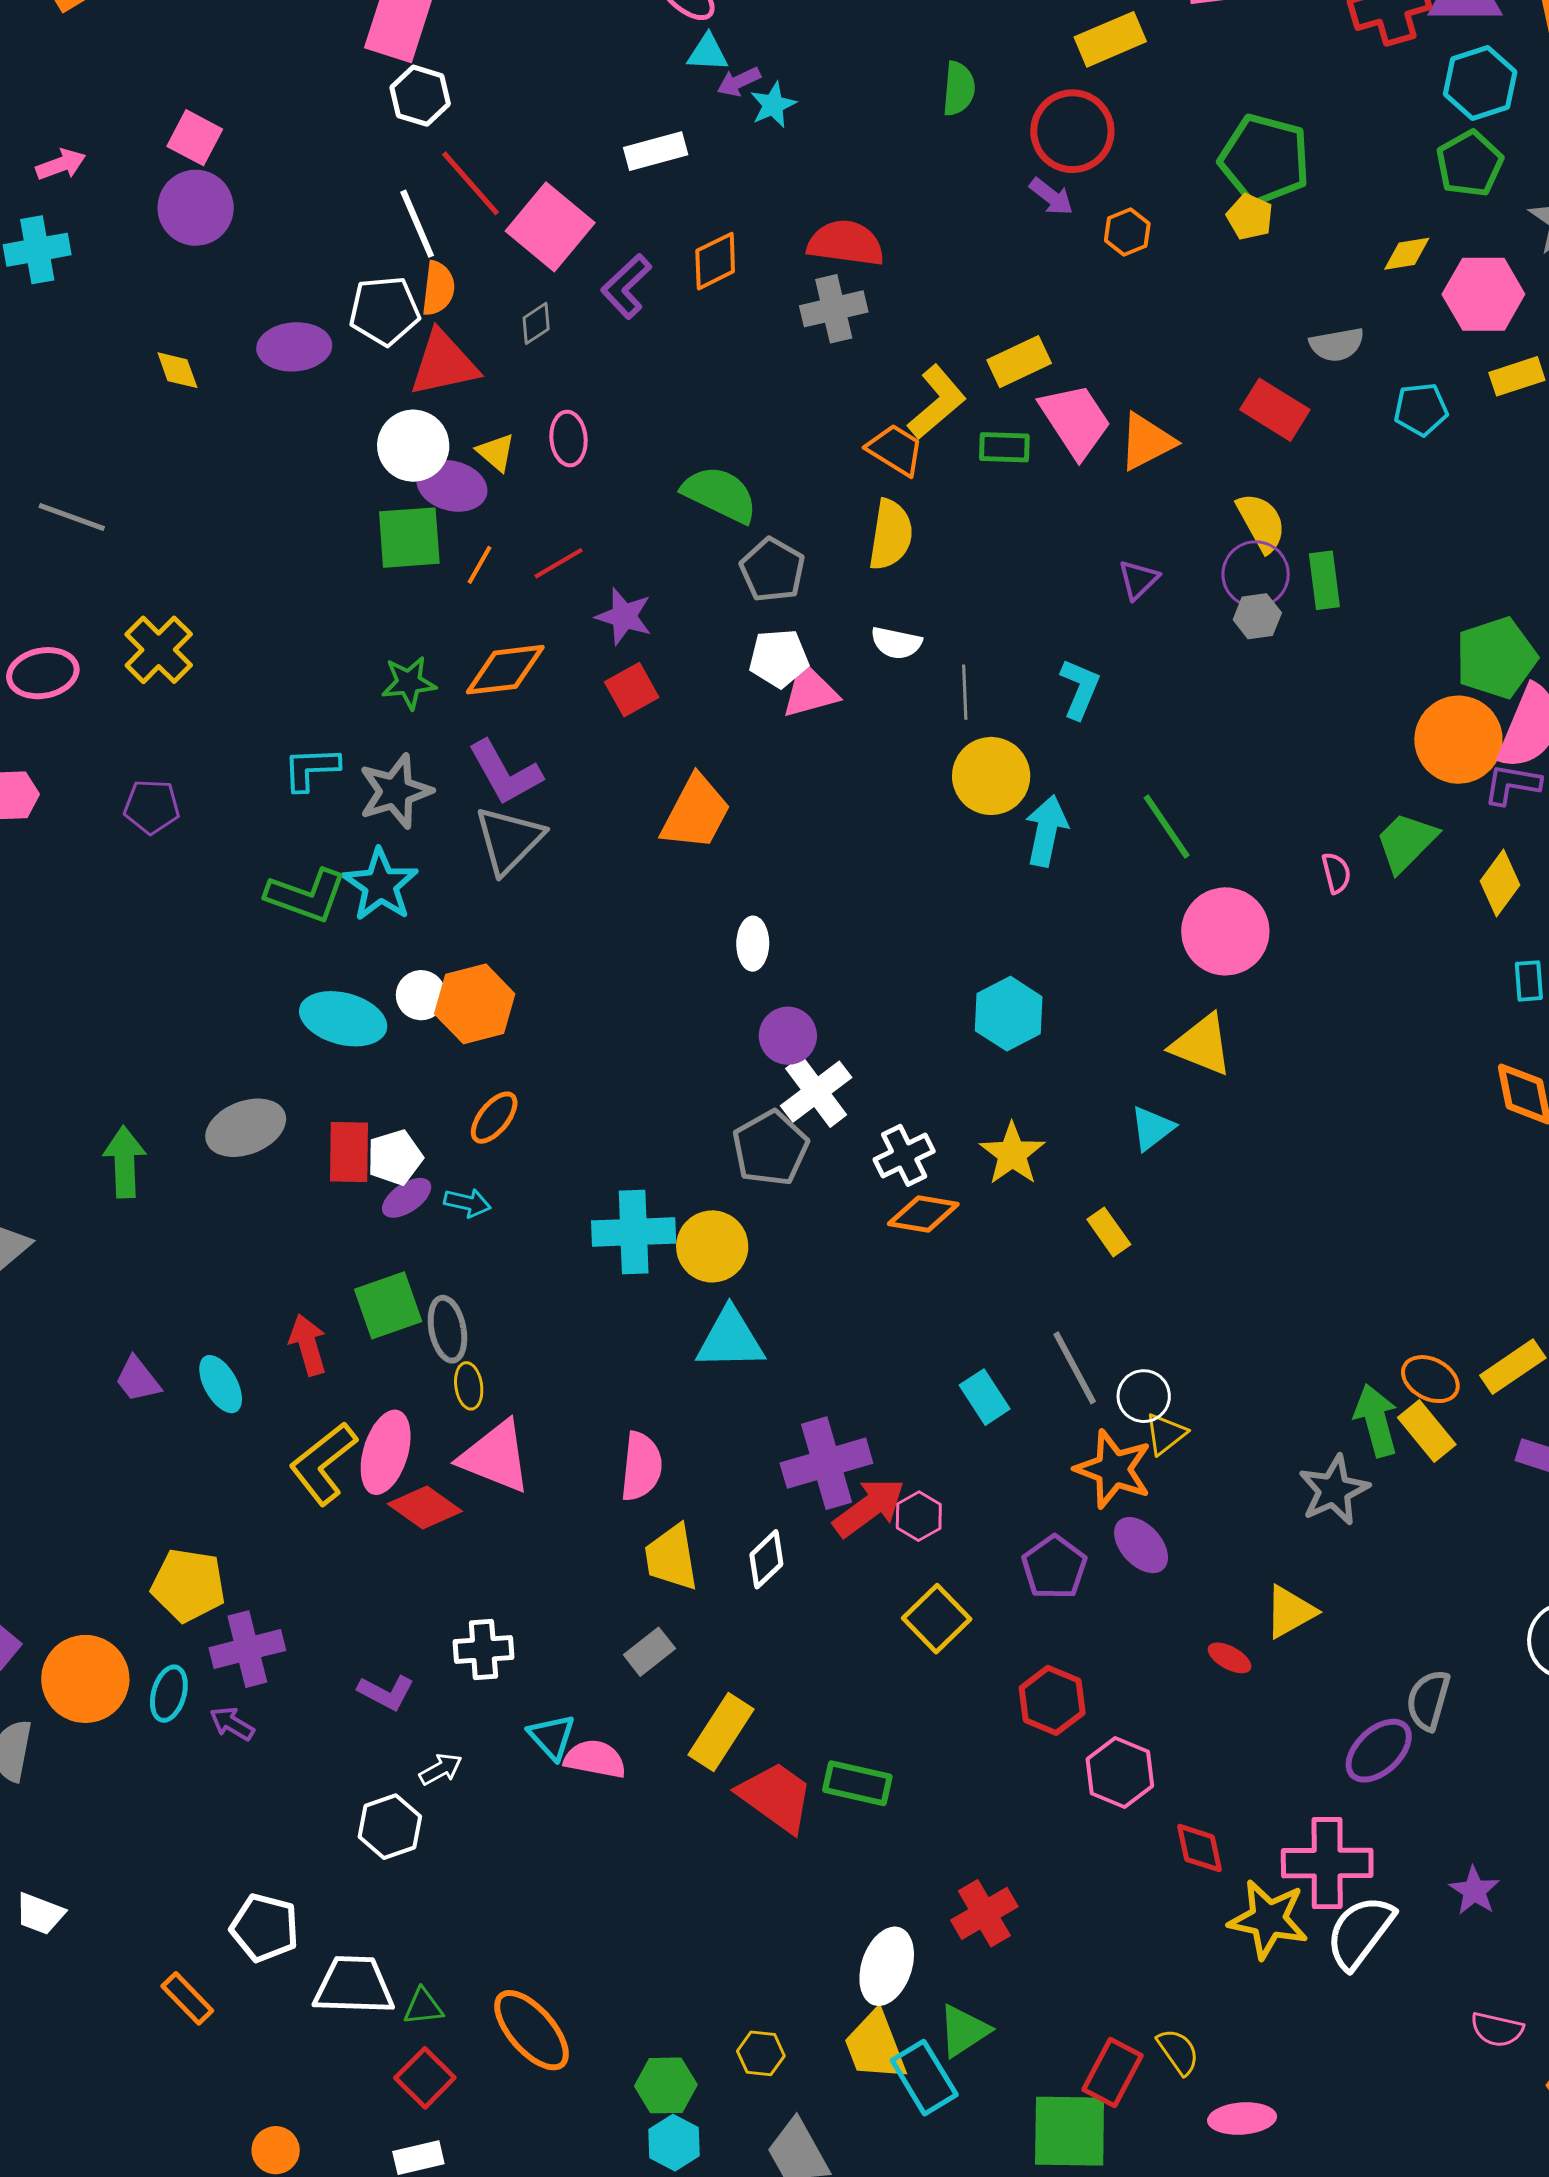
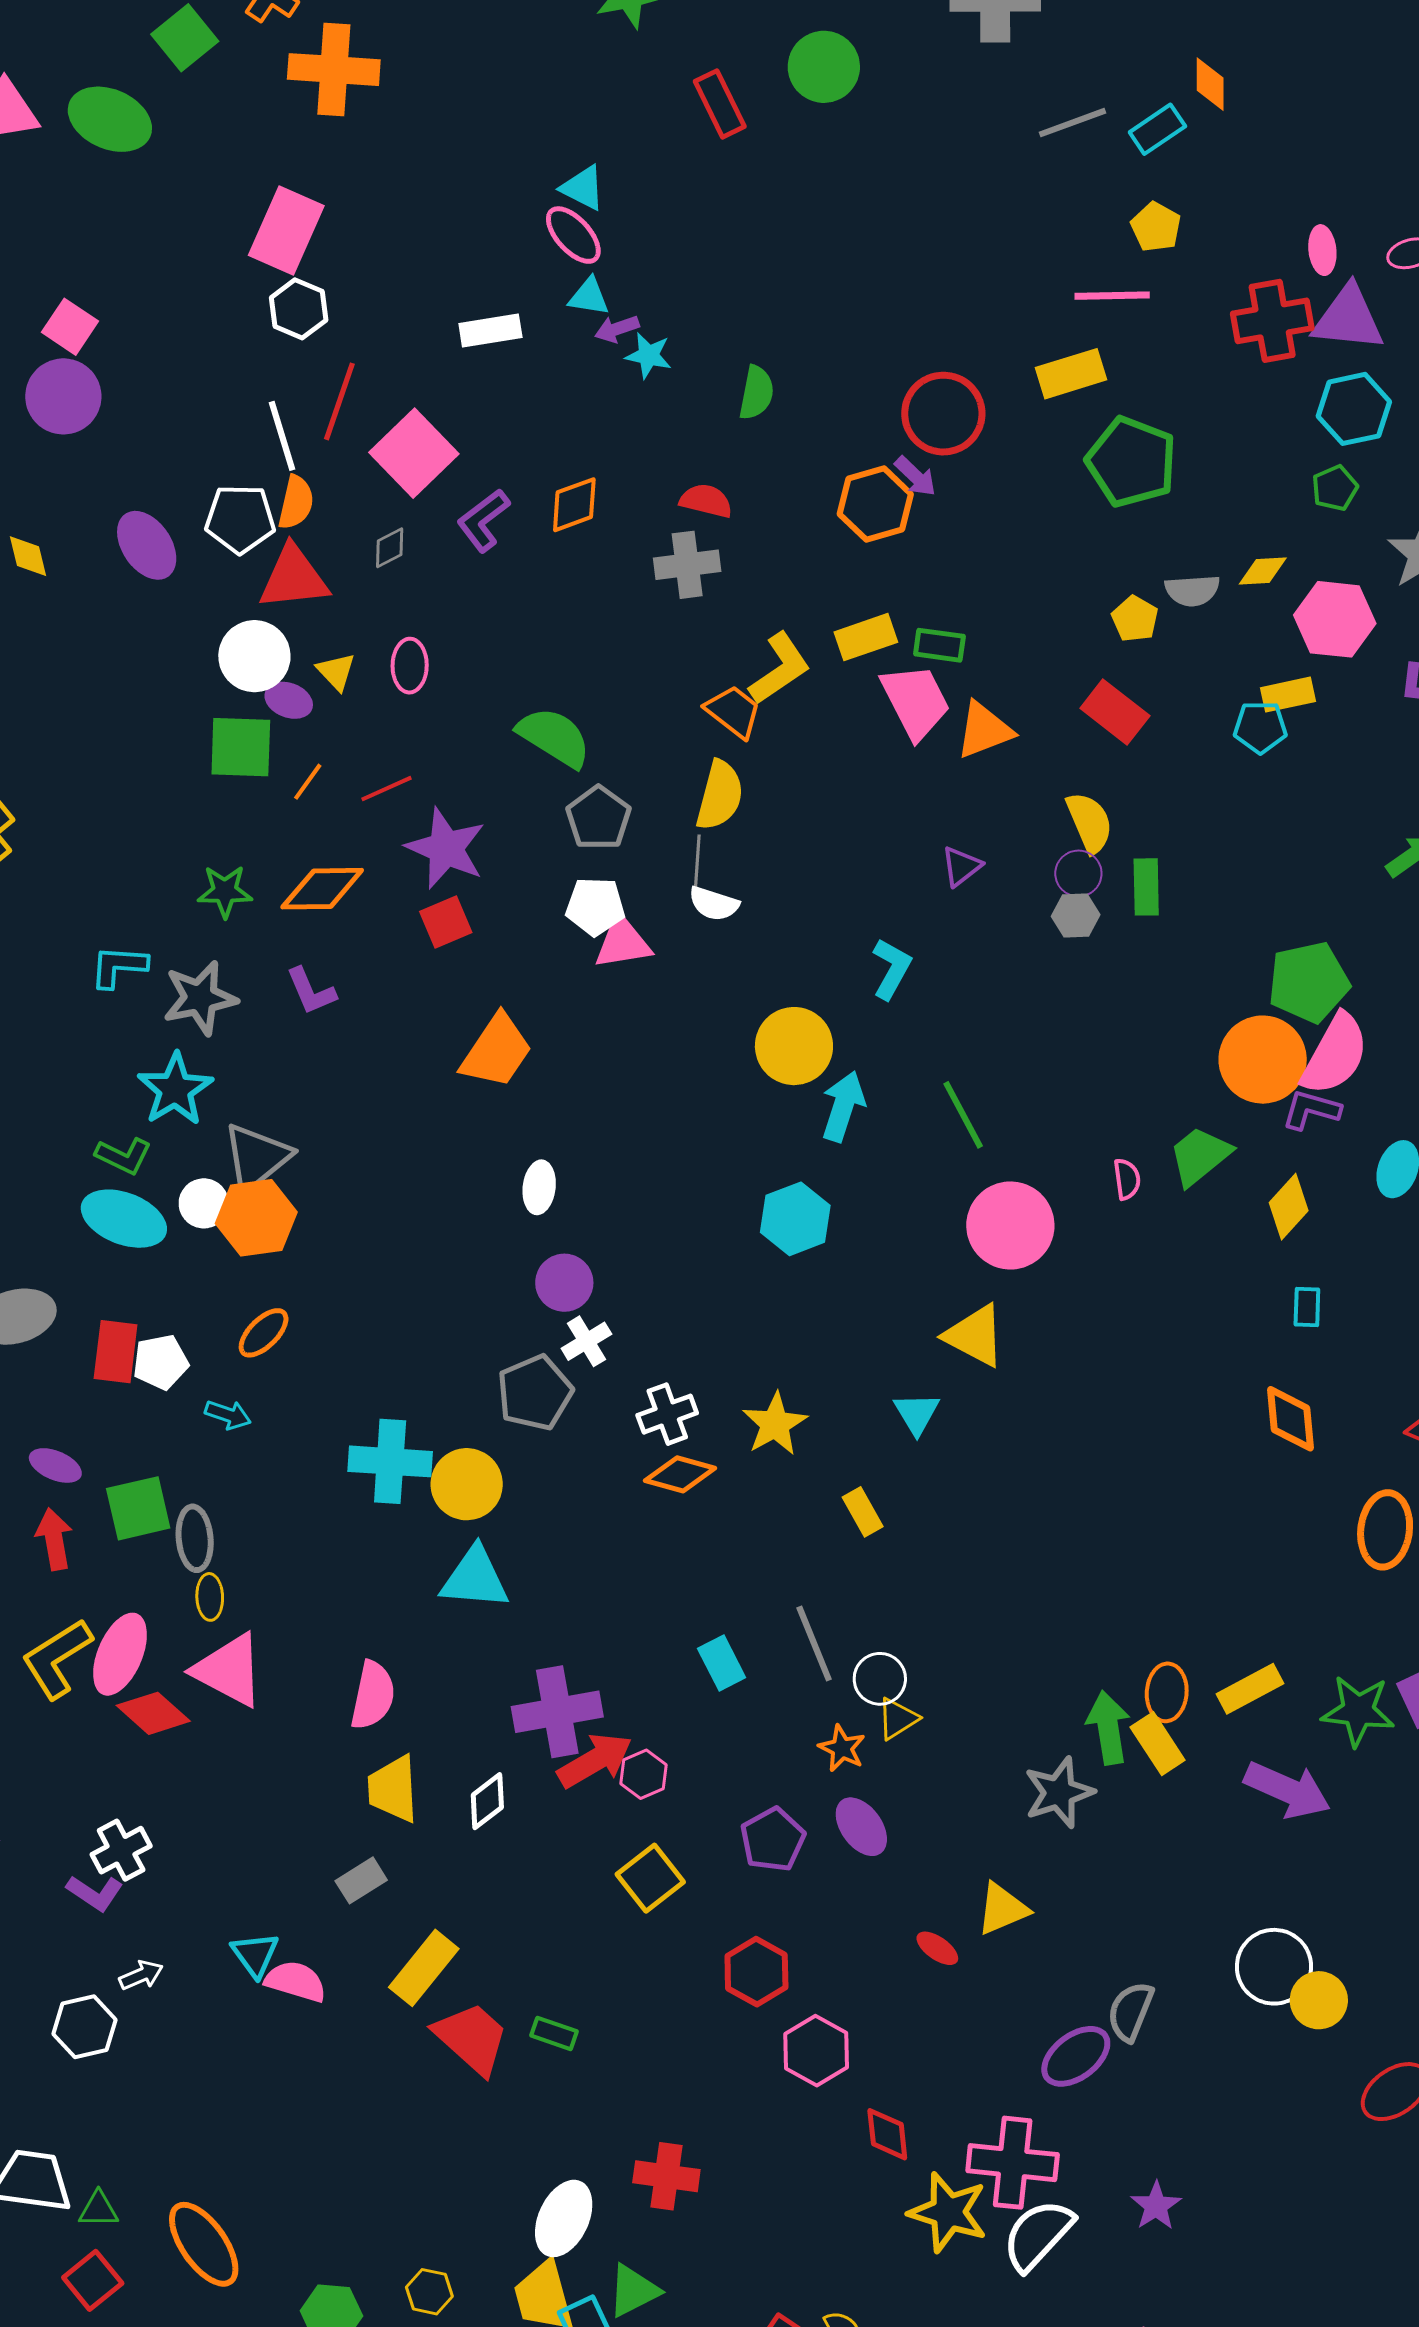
yellow rectangle: (1110, 39) -> (1071, 374), moved
green semicircle: (959, 89) -> (756, 393), moved
cyan star: (773, 105) -> (649, 355), turned 30
white rectangle: (656, 151) -> (490, 331), moved
green pentagon: (1470, 164) -> (1335, 488), size x0.7
red line: (470, 183) -> (339, 401), turned 54
yellow pentagon: (1250, 217) -> (1135, 619), moved
orange hexagon: (1127, 232) -> (875, 504), moved, size x1.6
red semicircle: (846, 243) -> (706, 501), size x0.7
gray semicircle: (1337, 345) -> (1192, 590), moved
purple ellipse: (294, 347) -> (147, 545), turned 54
yellow rectangle: (1517, 376) -> (1288, 695), moved
green rectangle: (1004, 447) -> (939, 645), moved
purple ellipse: (452, 486) -> (289, 700), size x0.7
purple circle: (1256, 574) -> (1078, 873), size x0.7
purple star: (624, 616) -> (446, 848), size x1.4
gray line: (965, 692) -> (697, 862), moved
purple L-shape: (505, 773) -> (311, 991), size x0.7
gray triangle: (509, 840) -> (257, 1157), moved
green L-shape: (306, 896) -> (124, 1156), moved, size x0.7
cyan hexagon: (1009, 1014) -> (795, 1219), moved
white cross: (816, 1092) -> (586, 1341), size x0.7
cyan triangle: (1152, 1128) -> (917, 1413), turned -30
purple ellipse: (407, 1198) -> (55, 1465), moved, turned 51
orange ellipse: (1430, 1379) -> (1167, 1692), turned 60
orange star: (1113, 1469) -> (842, 1748), size x0.6
white cross: (483, 1649) -> (121, 1850), moved, turned -30
green rectangle: (857, 1783) -> (554, 2033), size x0.7
red cross: (984, 1913) -> (666, 2176), turned 32

